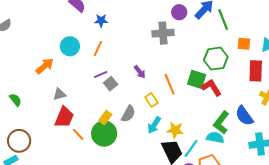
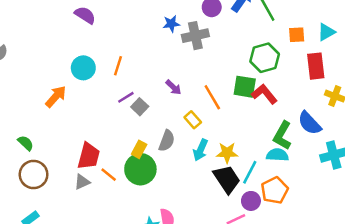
blue star: (101, 21) -> (171, 24), moved
gray triangle: (59, 94) -> (82, 182), moved
brown circle: (19, 141) -> (34, 174), moved

